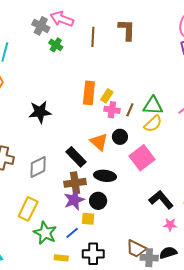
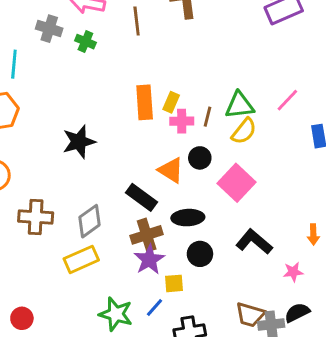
gray cross: (41, 26) -> (49, 29), moved
black L-shape: (161, 200) -> (254, 242), moved
black circle: (98, 201) -> (200, 254), moved
yellow rectangle: (28, 209) -> (81, 259), moved, turned 50

